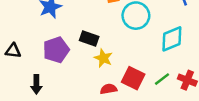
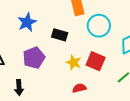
black rectangle: (89, 38) -> (60, 35), moved
red square: (133, 78) -> (96, 61), moved

